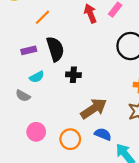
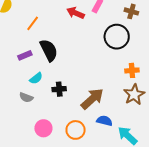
red arrow: (90, 14) -> (75, 13), turned -36
black cross: (73, 75) -> (59, 89), moved

